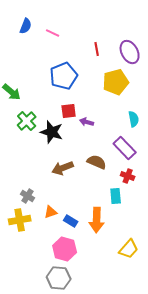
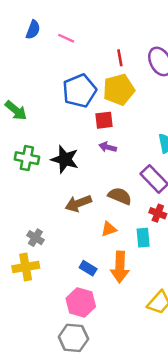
yellow pentagon: (116, 82) -> (119, 90), moved
red square: (69, 111) -> (104, 120), moved
green cross: (27, 121) -> (27, 158), moved, turned -36
orange triangle: (51, 212) -> (109, 229), moved

